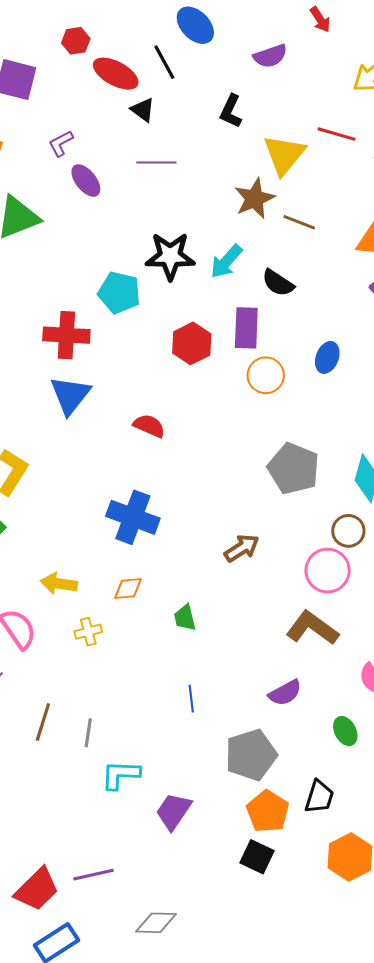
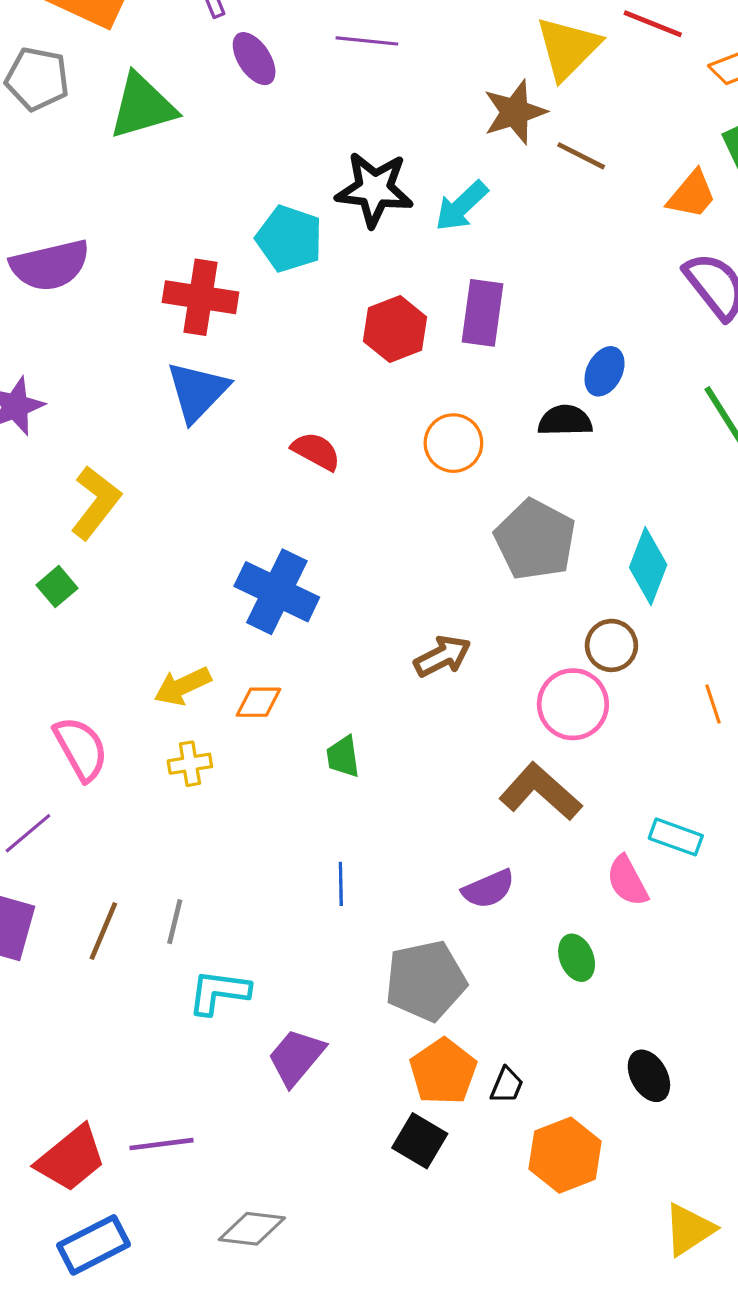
black semicircle: (278, 283) -> (565, 421), moved, turned 140
orange circle: (266, 375) -> (453, 443), moved
yellow arrow: (59, 584) -> (182, 686), moved, turned -39
brown line: (43, 722) -> (103, 931), moved
black trapezoid: (319, 797) -> (507, 1085), moved, size x0.7

